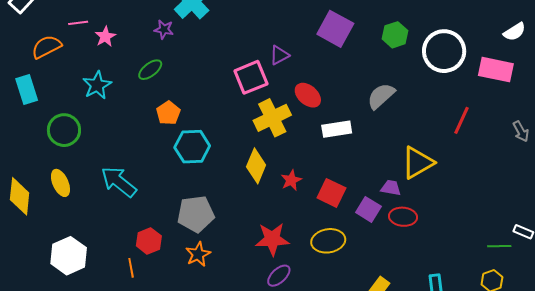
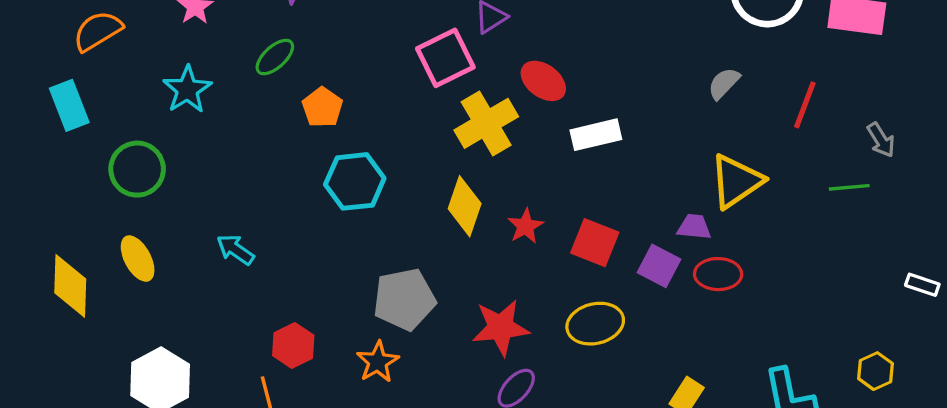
gray semicircle: (381, 96) -> (724, 83), moved, size x0.7
orange pentagon: (168, 113) -> (322, 107), moved
gray arrow: (521, 131) -> (881, 140), moved
cyan arrow: (119, 182) -> (235, 250), size x0.6
gray pentagon: (196, 214) -> (404, 299), moved
green line: (499, 246) -> (849, 187), moved

